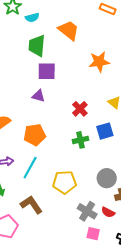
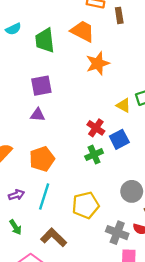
orange trapezoid: (69, 30) -> (83, 31), moved
green trapezoid: (37, 46) -> (45, 40), moved
red cross: (80, 109) -> (96, 128), moved

